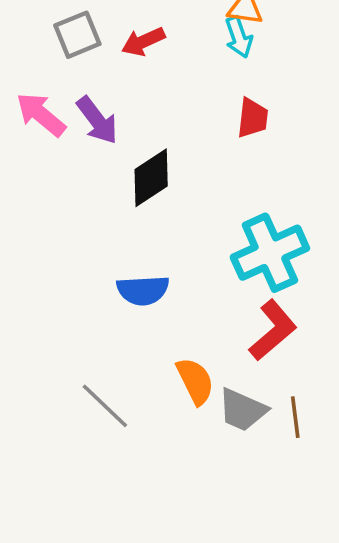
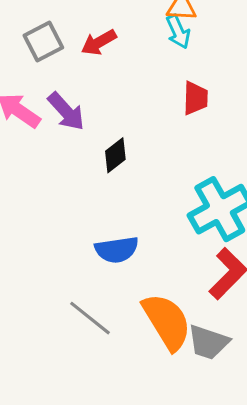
black diamond: (151, 178) -> (115, 155), size x0.7
orange semicircle: (195, 381) -> (167, 322), size x1.5
gray line: (105, 406) -> (90, 318), moved

